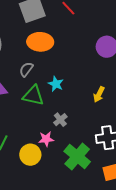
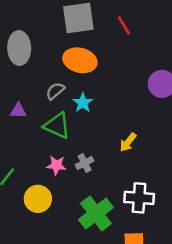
cyan star: (56, 84) -> (83, 103), moved
yellow arrow: (99, 94) -> (128, 142), moved
pink star: (46, 139) -> (56, 165), moved

